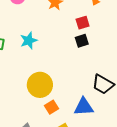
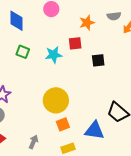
red square: (83, 23) -> (75, 43), moved
black square: (82, 41) -> (98, 60), moved

